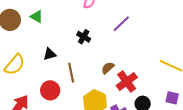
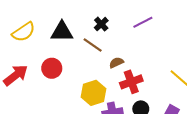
black triangle: (50, 54) -> (62, 32), size x1.6
brown line: (71, 73) -> (93, 45), moved, turned -60

